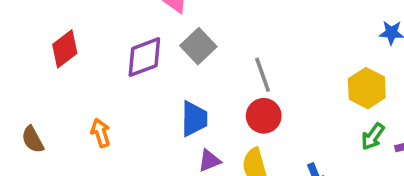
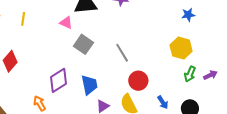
purple diamond: (144, 57) -> (58, 80), moved
red circle: (264, 116) -> (138, 81), moved

